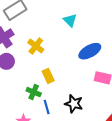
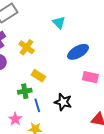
yellow rectangle: (48, 76) -> (38, 76), turned -32
green cross: (34, 92) -> (25, 91), turned -32

